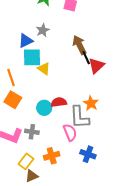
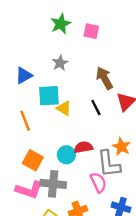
blue triangle: (26, 41) -> (24, 76), moved
black line: (86, 58) -> (96, 107), moved
orange square: (13, 100) -> (33, 160), moved
gray cross: (32, 132) -> (53, 184), size x1.5

